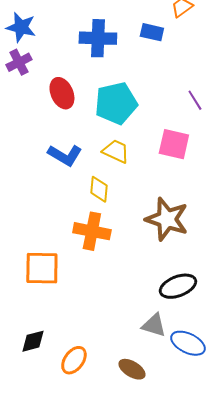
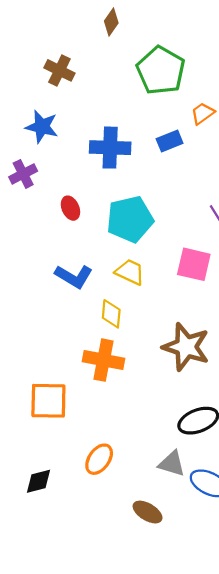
blue star: (21, 27) -> (42, 127), moved
blue rectangle: (152, 32) -> (170, 141), turned -35
red ellipse: (62, 93) -> (70, 208), size x0.7
orange ellipse: (74, 360) -> (99, 459), moved

